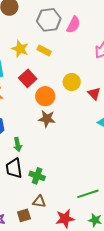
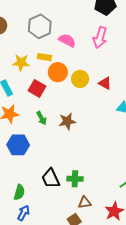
pink semicircle: (73, 25) -> (67, 40), moved, turned -72
orange circle: (45, 96) -> (58, 72), moved
green arrow: (18, 145) -> (41, 118), moved

